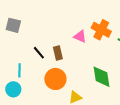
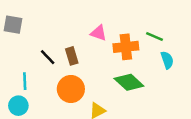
orange cross: (101, 30) -> (126, 47), moved, turned -30
green diamond: (102, 77) -> (129, 82), turned -35

